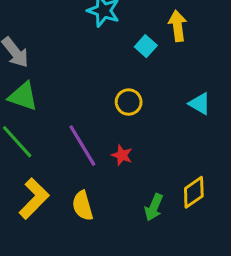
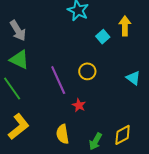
purple line: (82, 146) -> (58, 80), moved
yellow semicircle: (83, 206) -> (63, 134), moved

